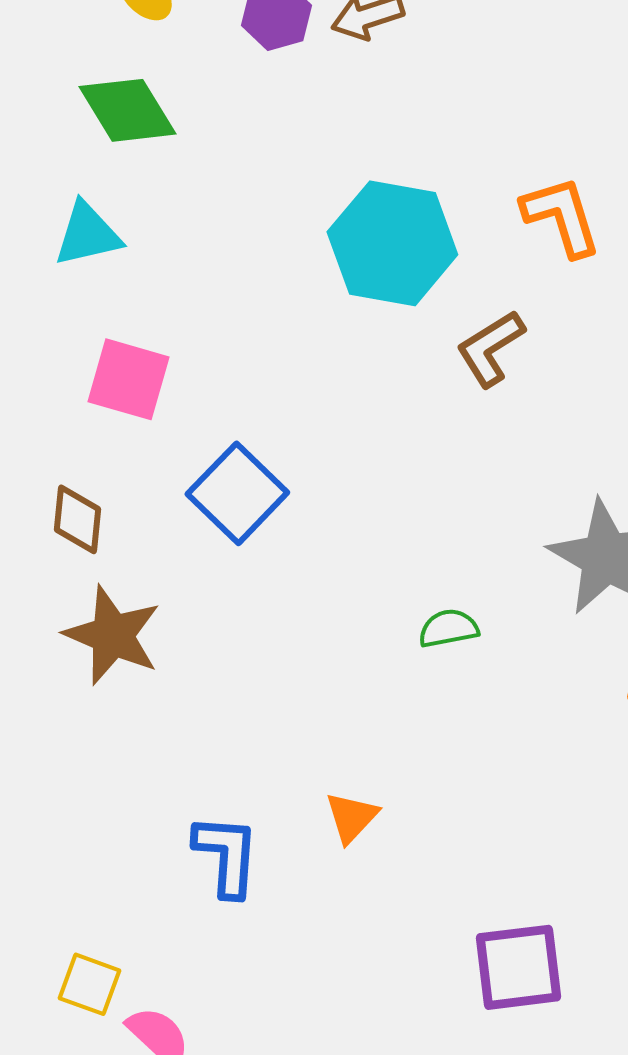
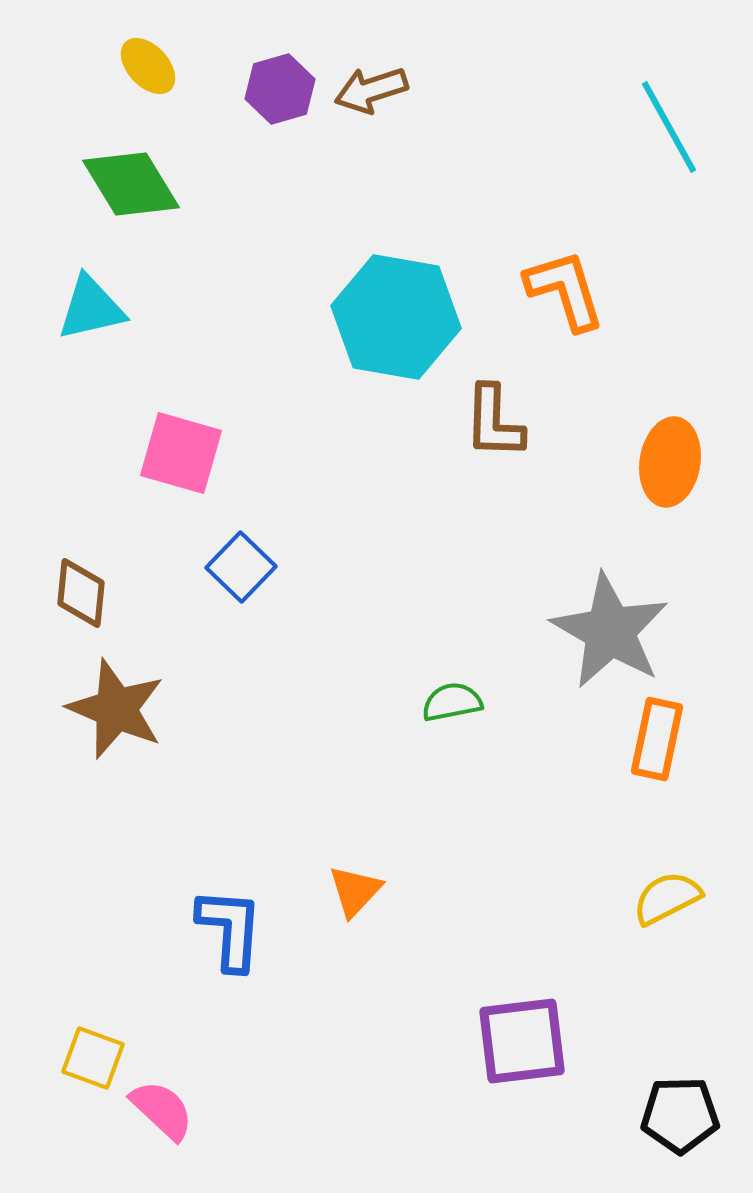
brown L-shape: (490, 348) -> (494, 422), turned -56
pink square: (128, 379) -> (181, 453), moved
blue square: (237, 493) -> (241, 567), size x0.7

